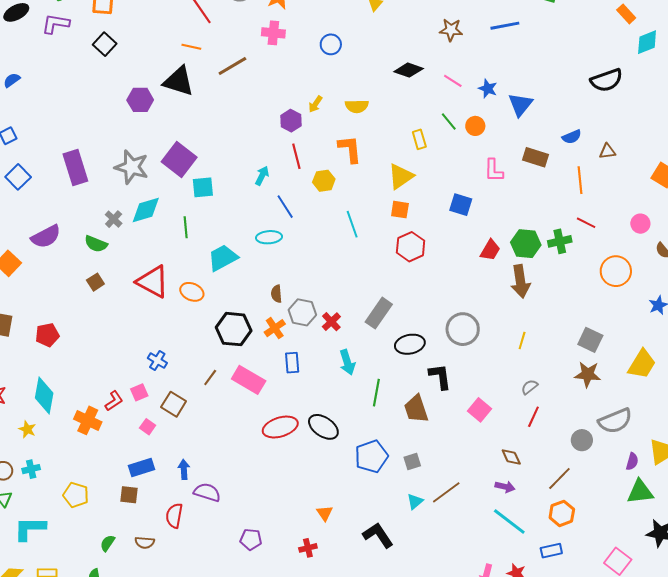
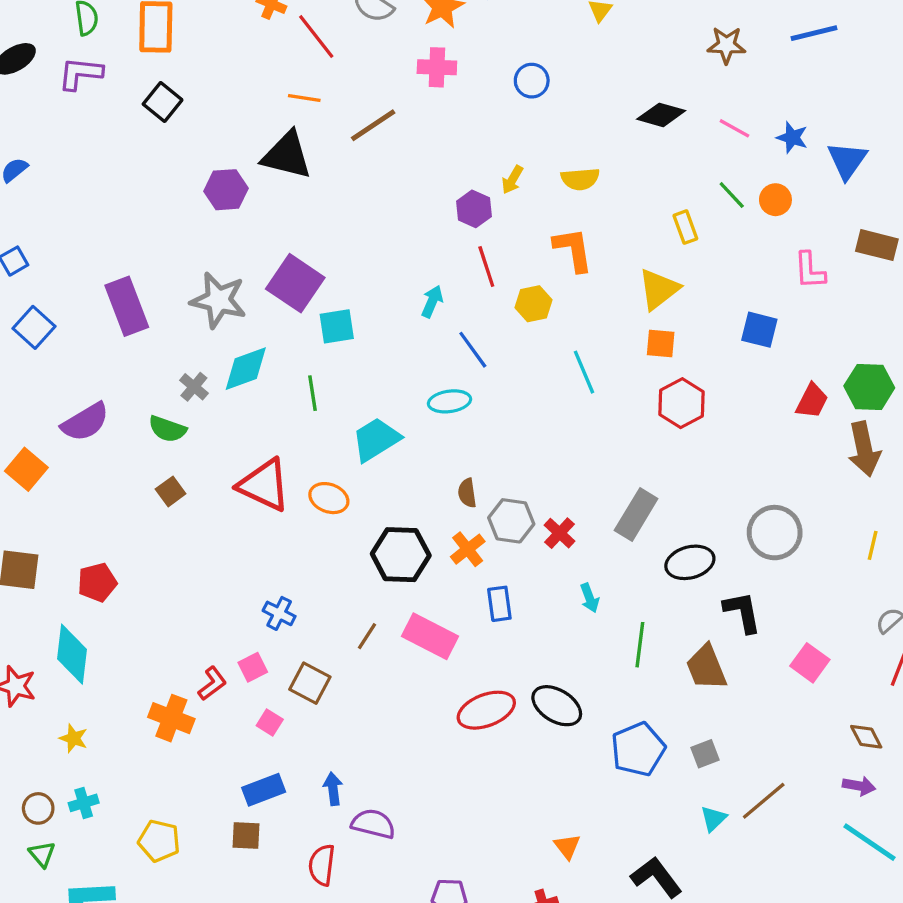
cyan arrow: (347, 362) -> (590, 598), size x0.7
cyan diamond: (44, 396) -> (72, 654), moved

